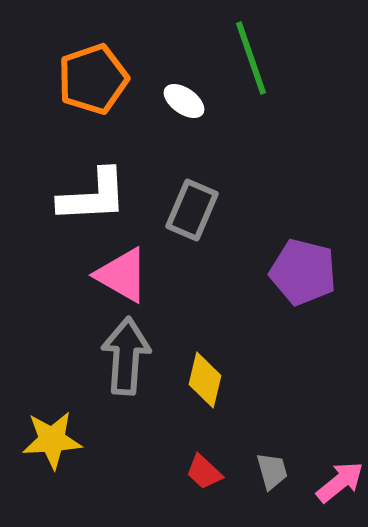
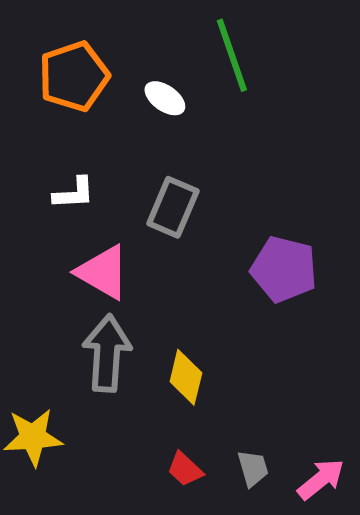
white L-shape: (93, 196) -> (74, 193), size x0.6

